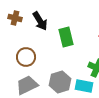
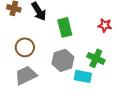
gray hexagon: (60, 82) -> (63, 60), moved

